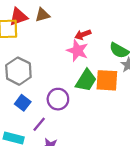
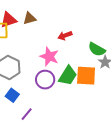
pink star: (77, 51) -> (49, 56), moved
purple circle: (58, 99) -> (45, 80), moved

